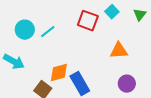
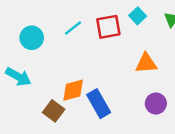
red square: (88, 21) -> (108, 27), turned -30
cyan line: (48, 32) -> (73, 28), moved

